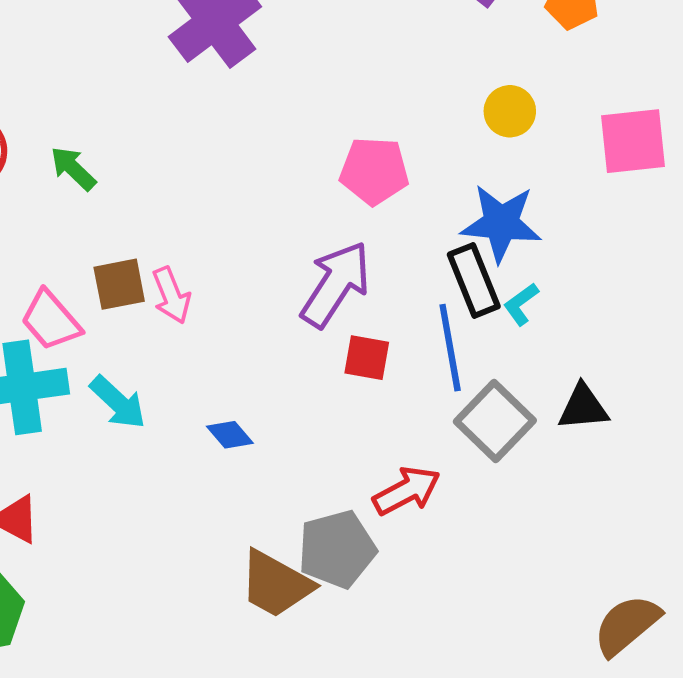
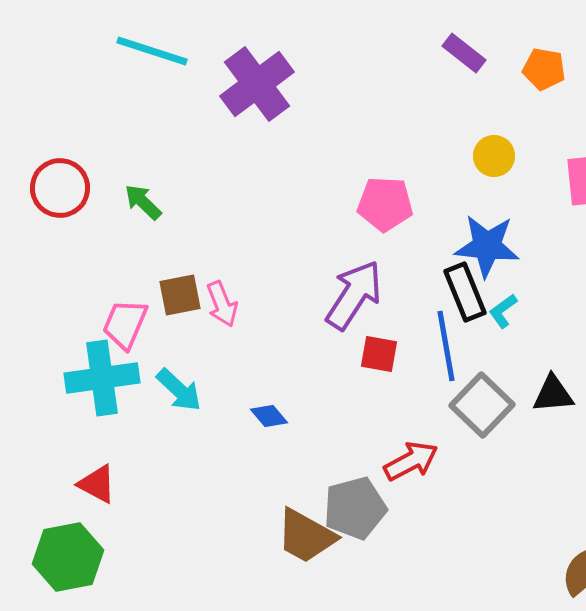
pink trapezoid: (51, 320) -> (125, 324), turned 64

